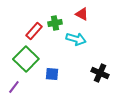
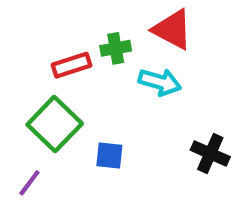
red triangle: (82, 14) -> (172, 29), size x1.5
red rectangle: (34, 31) -> (71, 65), turned 30

